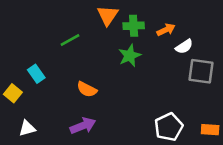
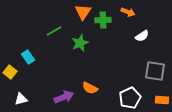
orange arrow: (166, 30) -> (128, 12), moved, turned 48
green star: (130, 56) -> (80, 43), moved
gray square: (201, 71) -> (155, 71), moved
orange semicircle: (87, 89) -> (90, 88), moved

